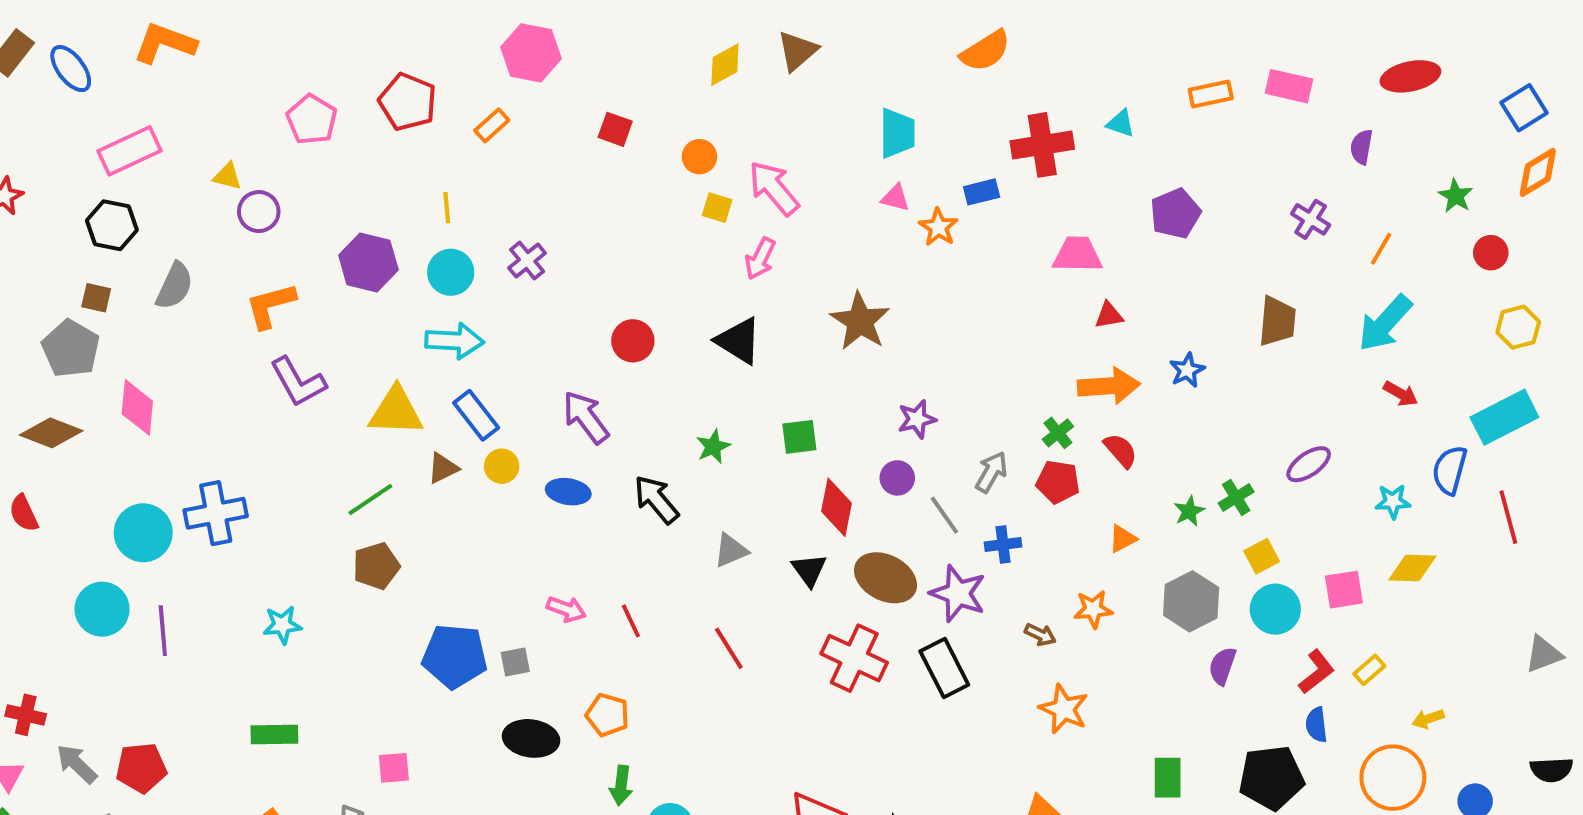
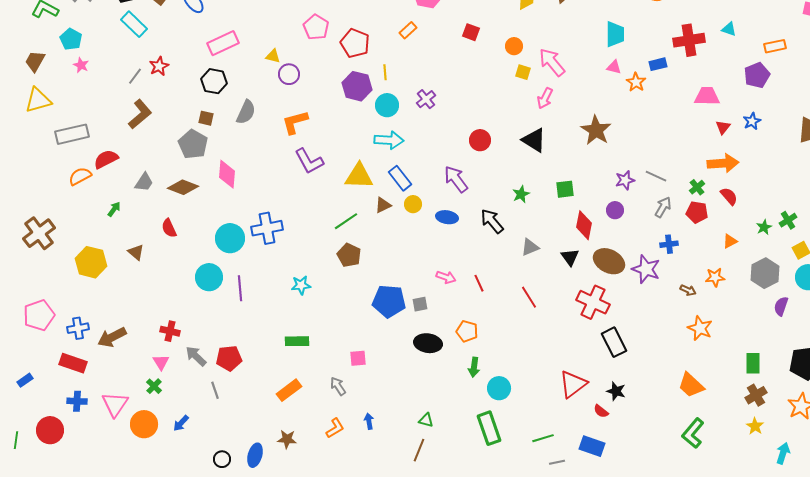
orange rectangle: (1211, 94) -> (775, 46), moved
red pentagon: (408, 102) -> (355, 43), moved
purple hexagon: (368, 262) -> (357, 86), moved
red triangle: (1109, 315) -> (723, 127), turned -42
blue star: (1187, 370) -> (752, 121), moved
gray line: (944, 515) -> (656, 176), moved, turned -30
brown pentagon: (376, 566) -> (349, 255), turned -30
black rectangle: (944, 668) -> (614, 342), moved

